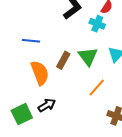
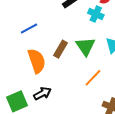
blue line: (31, 41) -> (29, 29), turned -36

